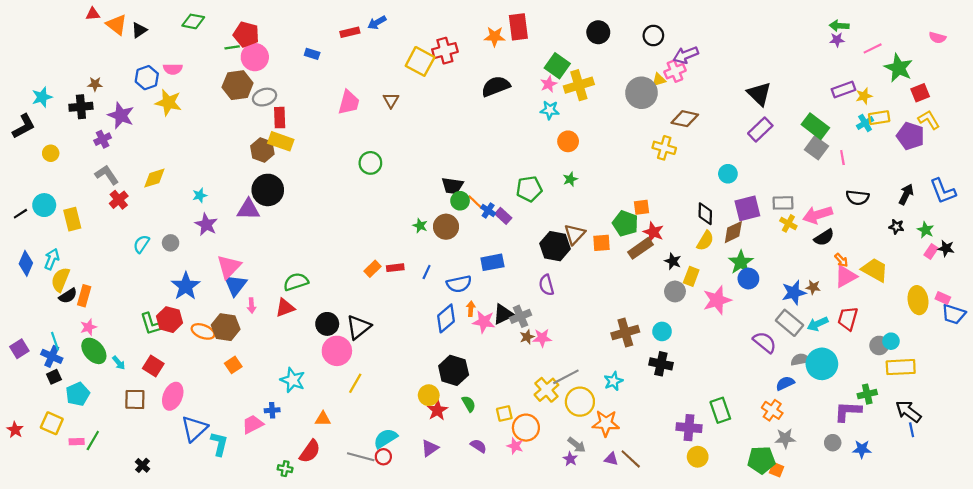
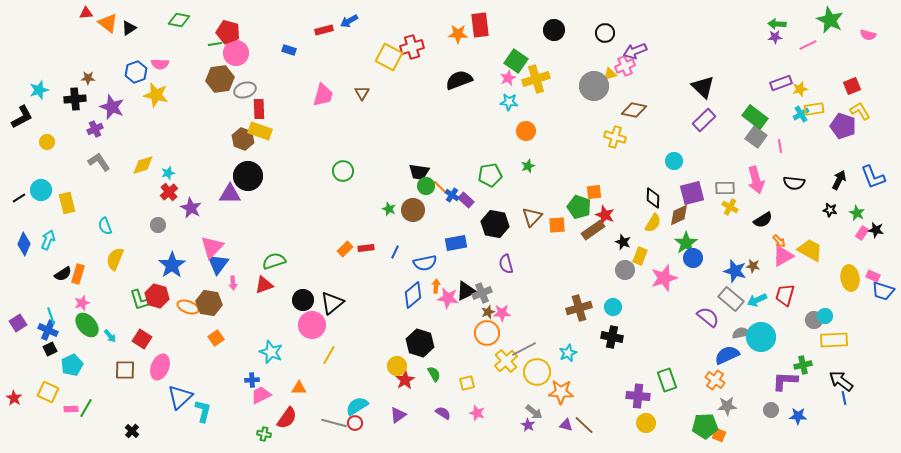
green star: (899, 68) -> (830, 20), moved
green circle: (370, 163) -> (343, 171), moved
cyan star: (200, 195) -> (168, 173), moved
red cross: (119, 200) -> (169, 192), moved
pink arrow: (818, 215) -> (756, 180), moved, turned -88
cyan semicircle: (141, 244) -> (105, 226), moved, turned -54
black hexagon: (555, 246) -> (495, 224), moved
yellow semicircle: (60, 280) -> (115, 259), moved
blue star: (794, 293) -> (735, 271), turned 30
blue semicircle: (785, 383) -> (727, 355), size x1.4
pink trapezoid: (253, 424) -> (261, 395), moved
orange circle: (526, 428) -> (487, 333), moved

